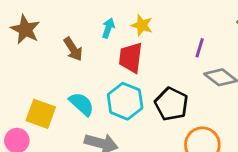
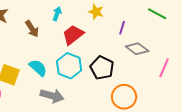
yellow star: (142, 25) -> (96, 12), moved
red trapezoid: (131, 58) -> (73, 35), turned 45

